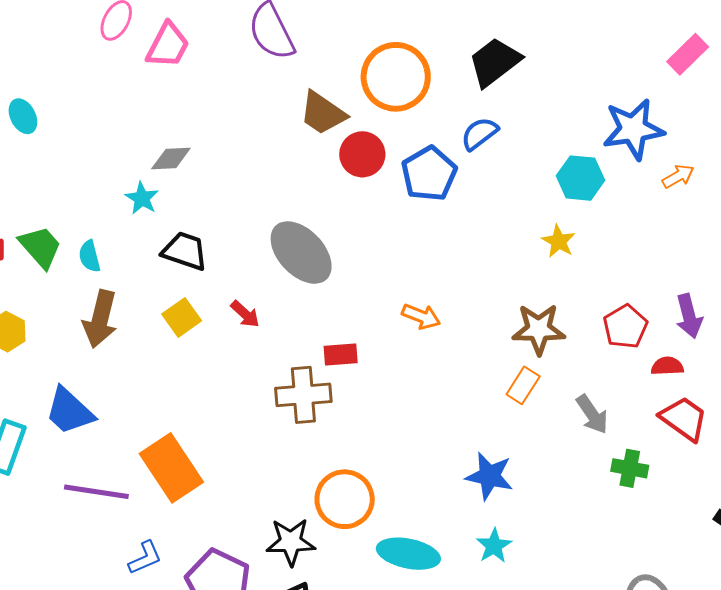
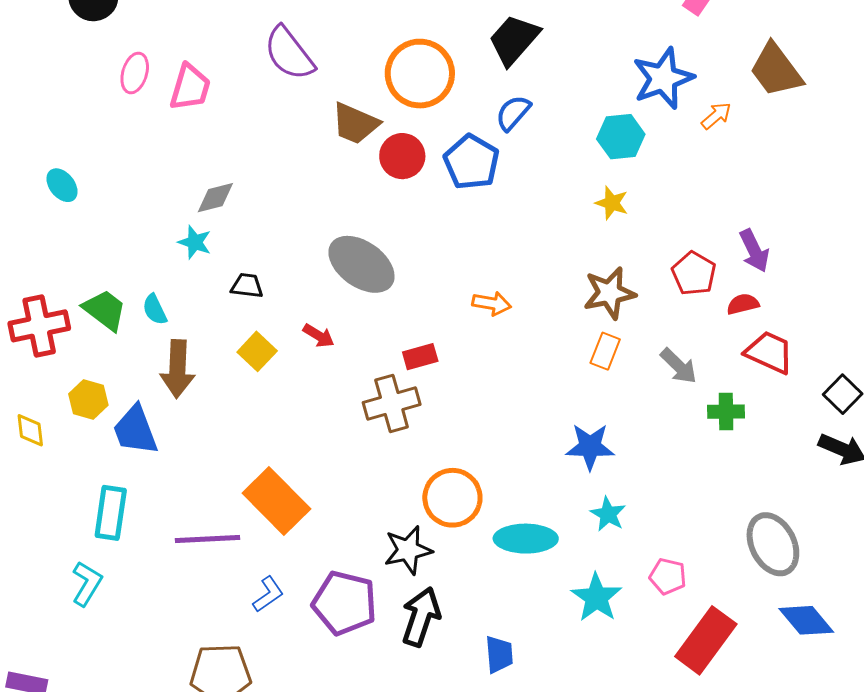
black trapezoid: (185, 251) -> (247, 286), size x0.7
blue trapezoid: (69, 411) -> (135, 430), moved, turned 38

